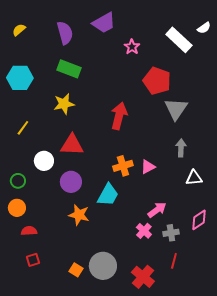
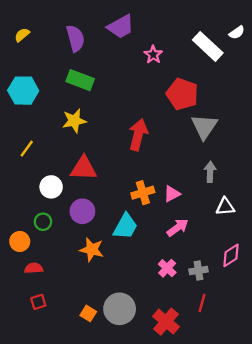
green circle: (18, 181) -> (43, 222), moved
pink arrow: (157, 210) -> (178, 228), moved

